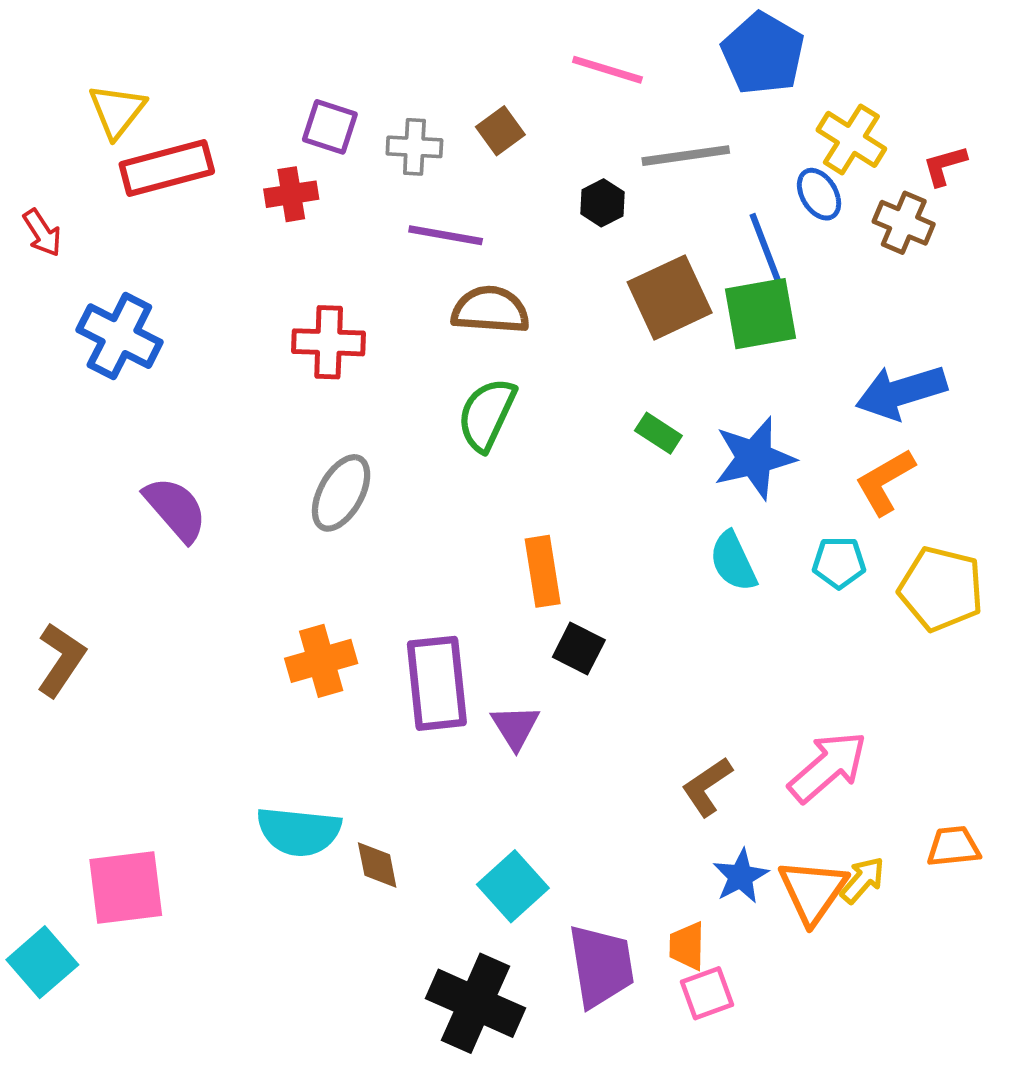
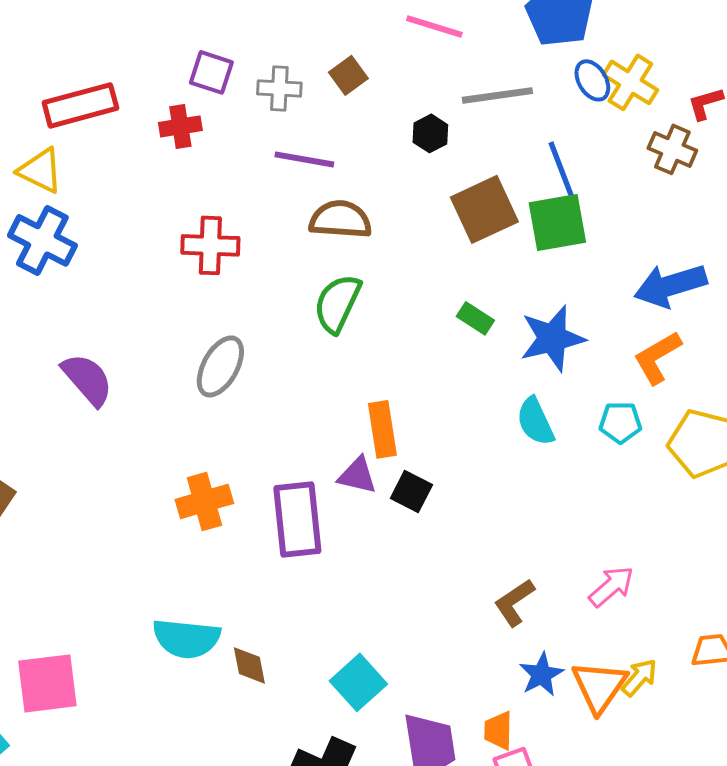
yellow triangle: (117, 111) -> (40, 170), moved, turned -42
blue ellipse: (819, 194) -> (592, 80), moved
purple triangle: (515, 727) -> (357, 475), moved, turned -45
pink arrow: (828, 767) -> (611, 586), size x0.7

